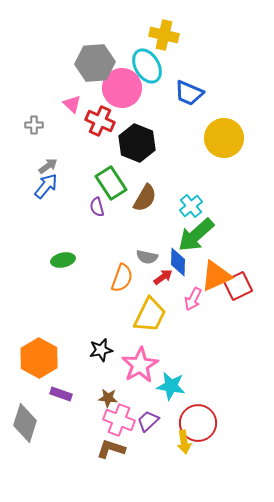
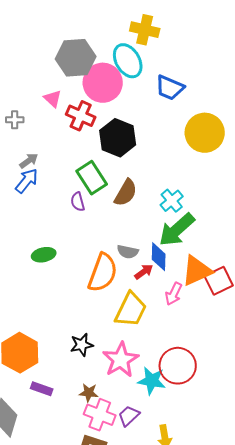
orange semicircle: (122, 278) -> (103, 273), size x1.4
red circle: (198, 423) -> (178, 366), moved

